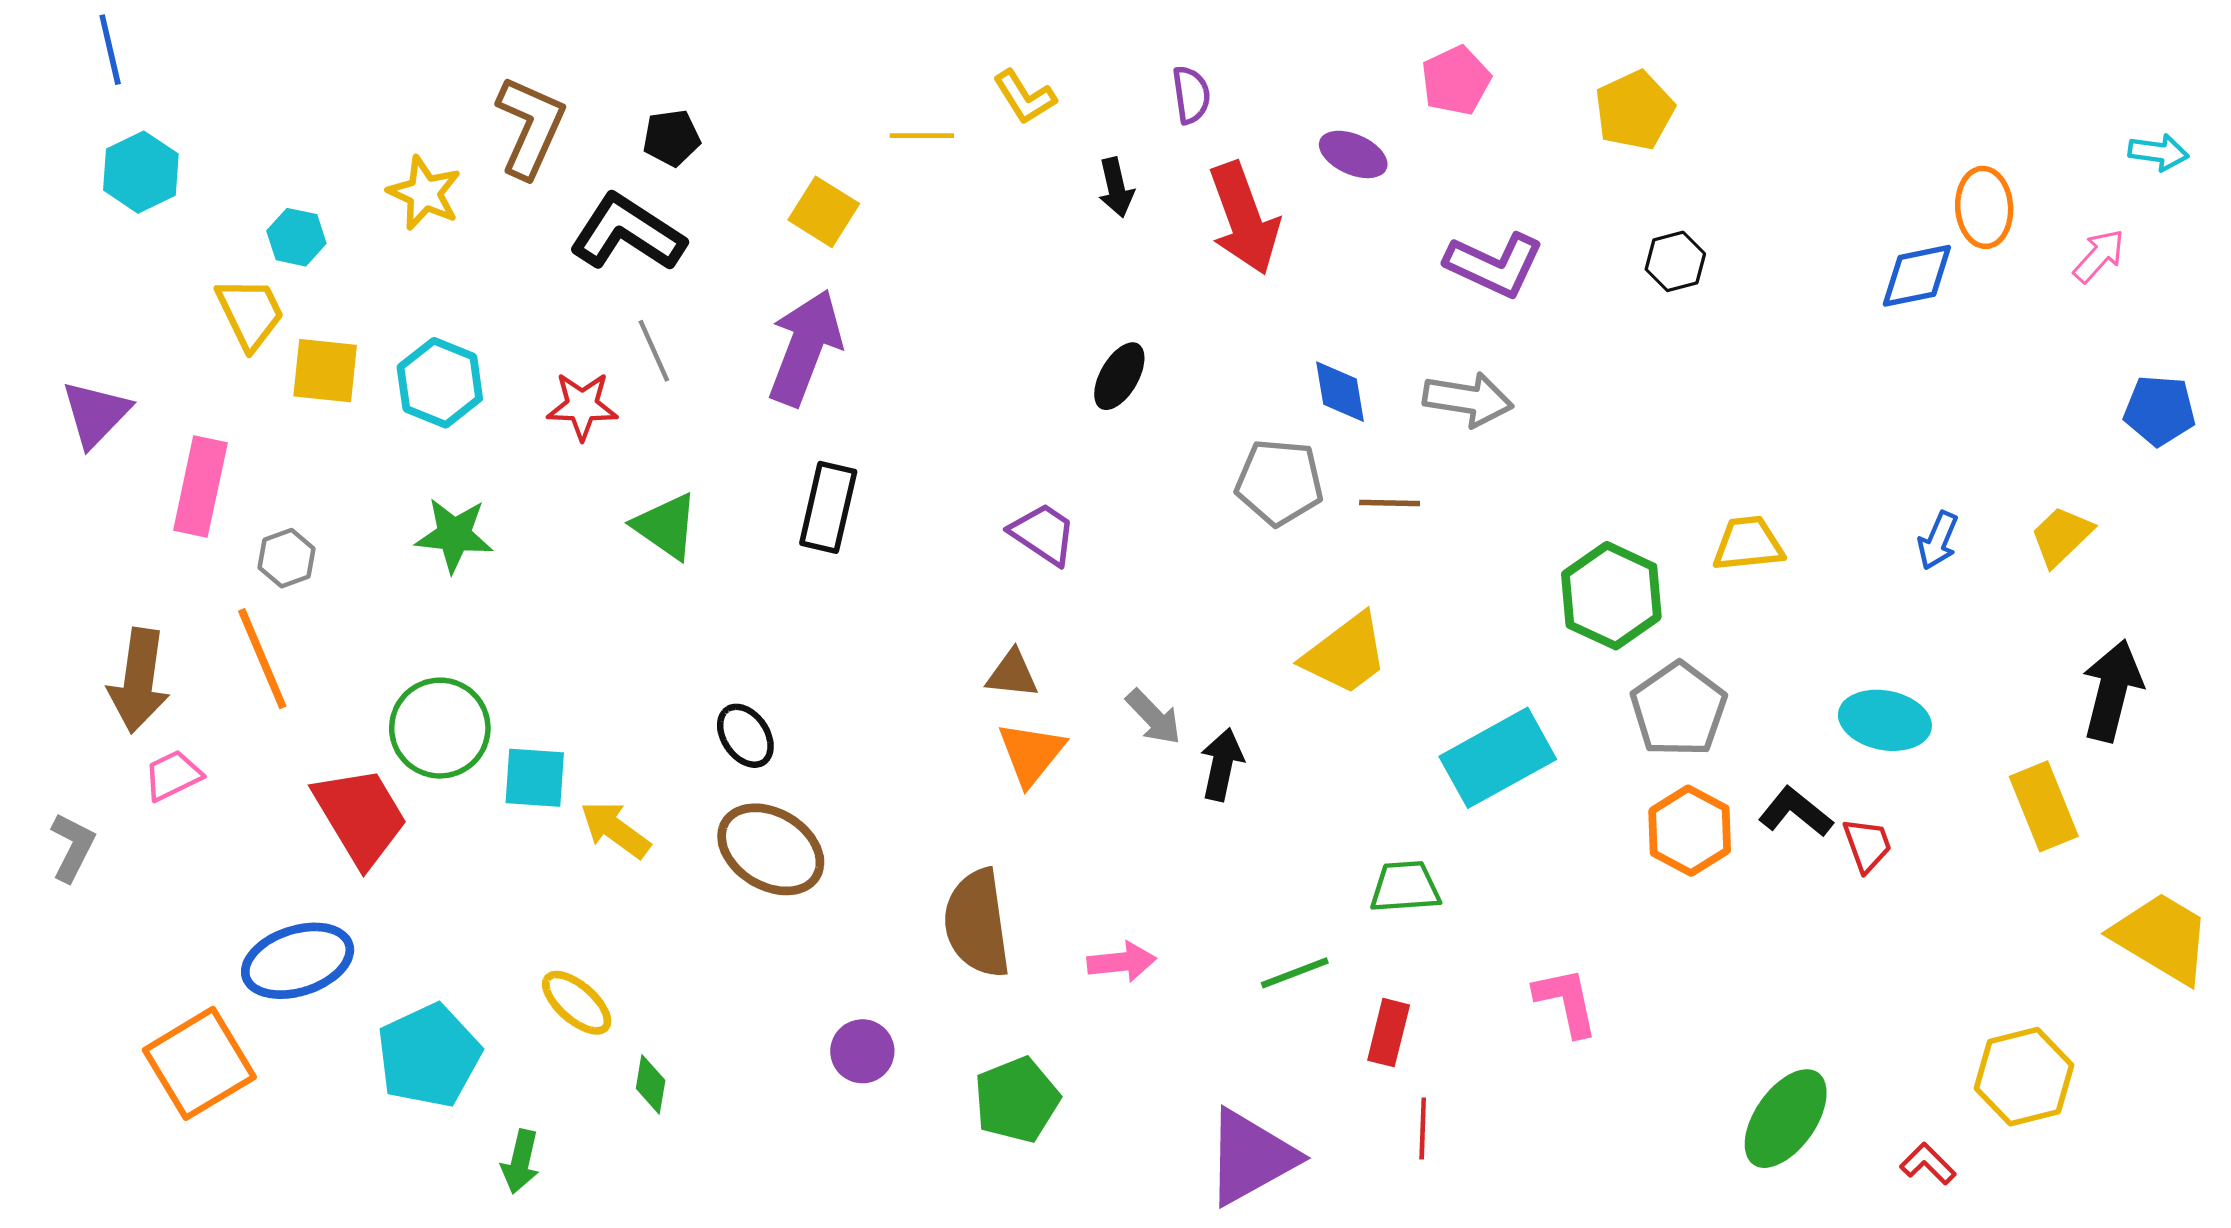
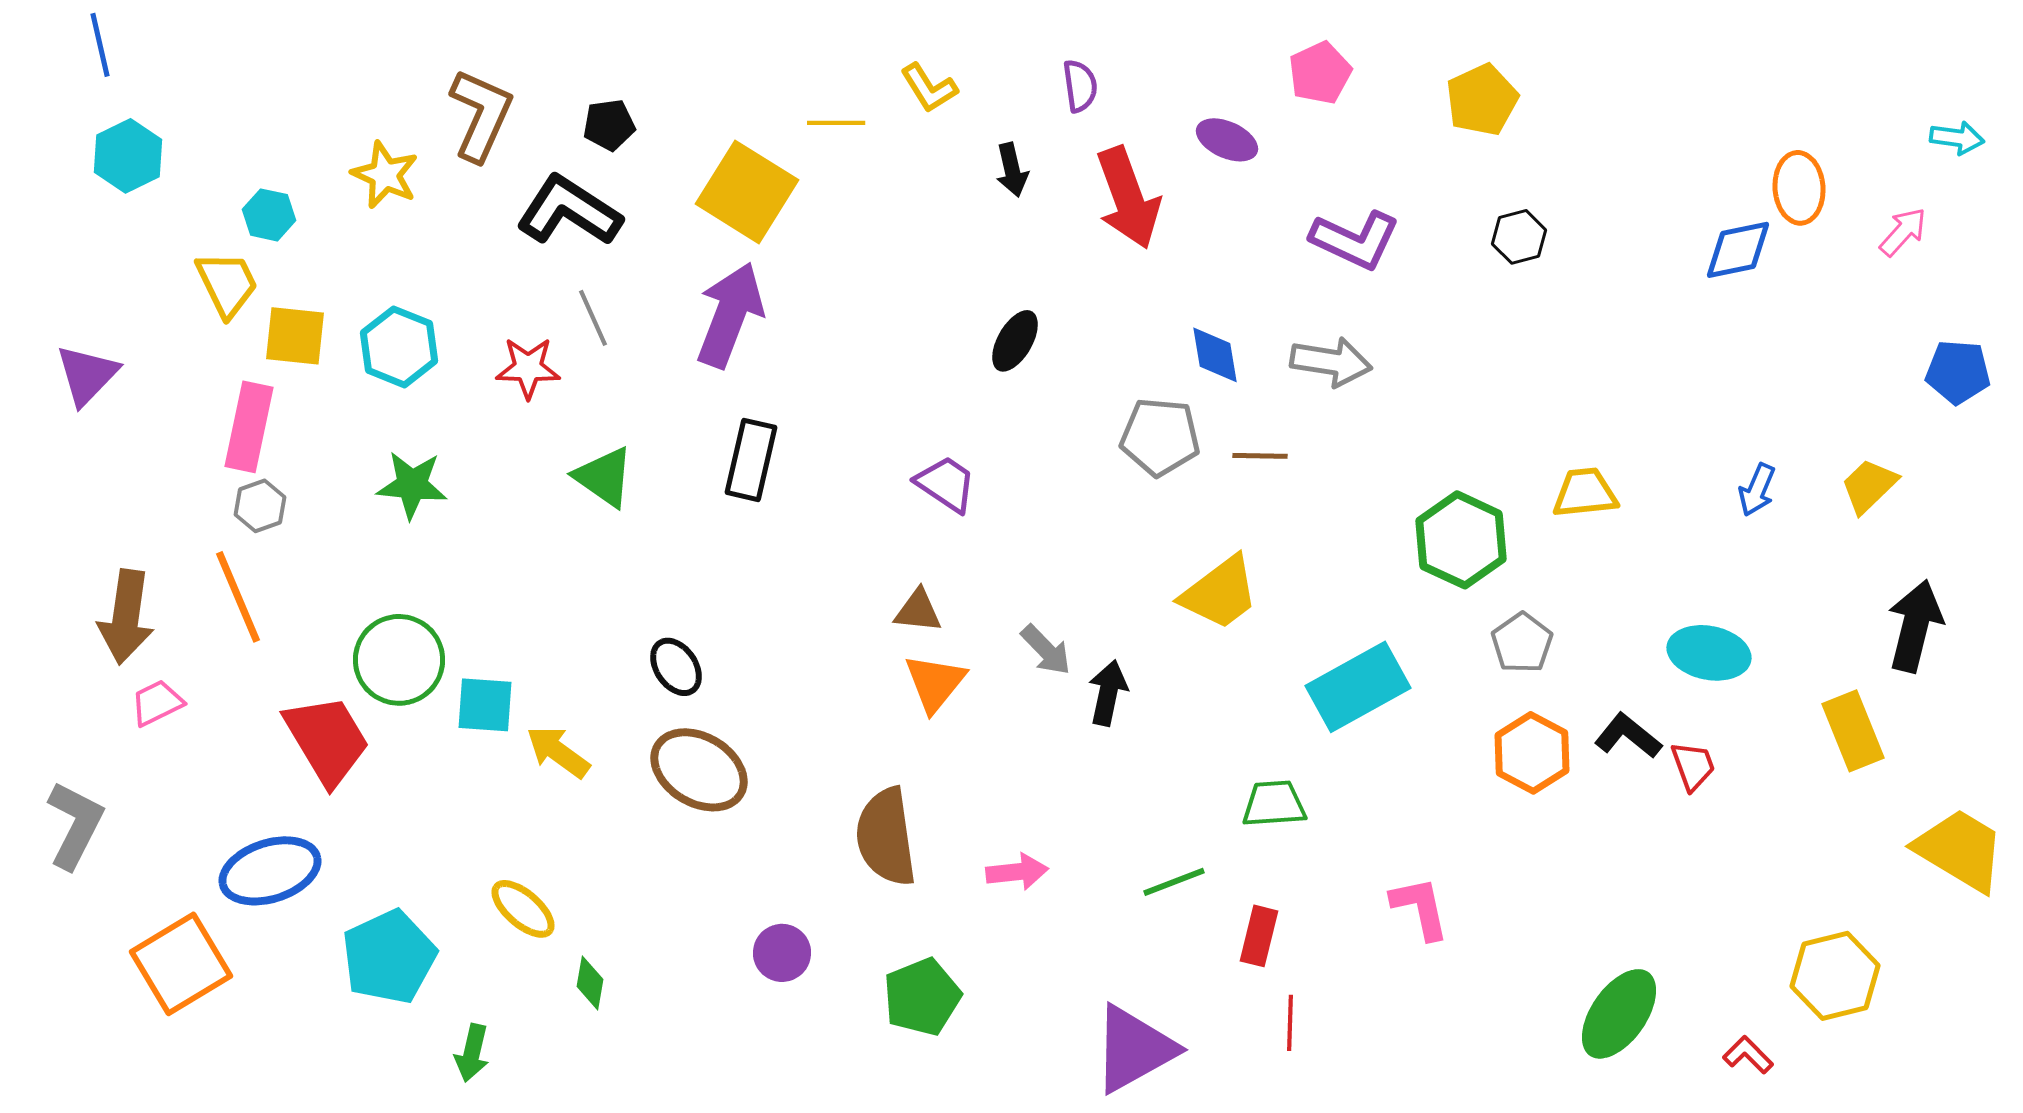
yellow square: (824, 212) -> (747, 192), size x1.6
pink rectangle: (200, 486) -> (249, 427), moved
gray pentagon: (1679, 709) -> (1522, 643), size x0.7
gray L-shape: (73, 847) -> (75, 825), moved, size x1.4

